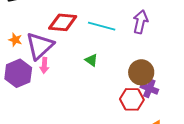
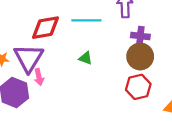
purple cross: (149, 88) -> (140, 36), moved

